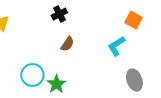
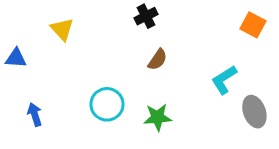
cyan L-shape: (116, 46) -> (224, 80), moved
green star: (56, 84) -> (158, 117), moved, turned 30

